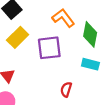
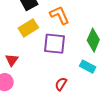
orange L-shape: (63, 18) -> (59, 15), moved

